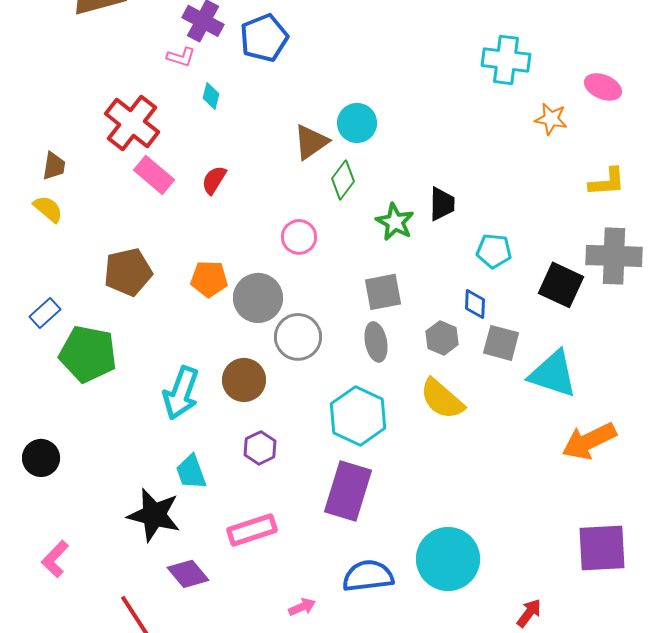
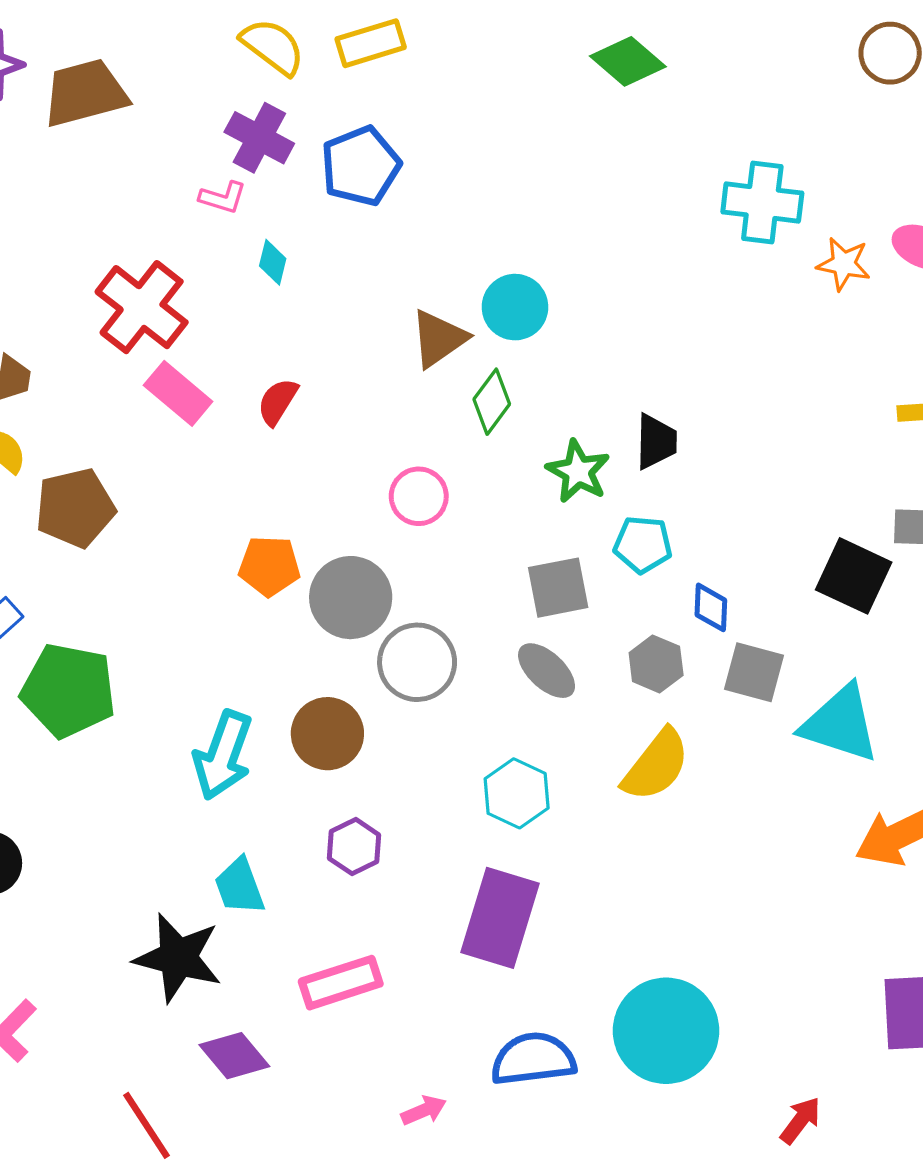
orange star: (551, 119) -> (844, 264), moved
cyan pentagon: (494, 251) -> (643, 544), moved
brown pentagon: (128, 272) -> (75, 508), moved
gray ellipse: (376, 342) -> (547, 671), turned -36
yellow semicircle: (442, 399) -> (656, 765), turned -93
cyan hexagon: (358, 416) -> (517, 793), size x0.7

